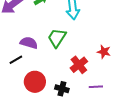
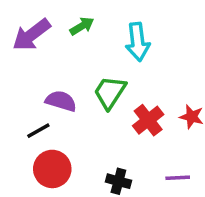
red cross: (79, 65) -> (148, 120), moved
red circle: (35, 82) -> (52, 169), moved

